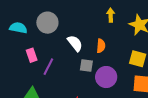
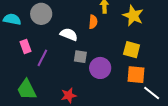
white semicircle: (75, 43) -> (69, 34), turned -30
orange semicircle: (101, 46) -> (93, 22), moved

